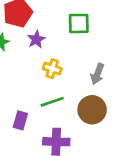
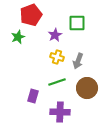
purple star: (36, 39) -> (55, 35), moved
gray arrow: (97, 74) -> (78, 61), moved

